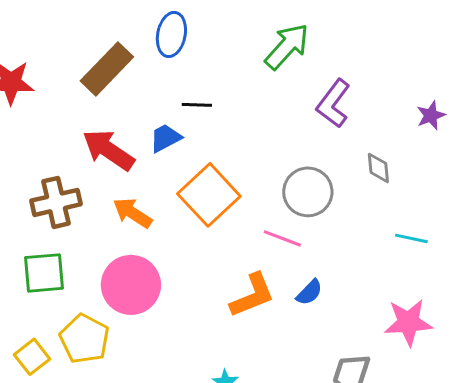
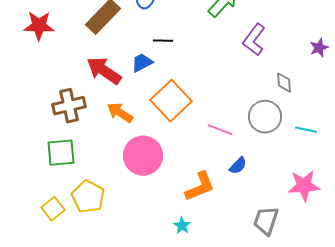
gray circle: (308, 192) -> (265, 117), moved
pink circle: (131, 285) -> (143, 156), moved
orange L-shape: (252, 295) -> (200, 187), moved

